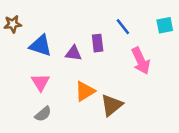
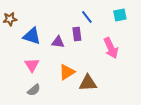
cyan square: (165, 25) -> (120, 15), moved
blue line: (123, 27) -> (87, 17), moved
brown triangle: (112, 105) -> (88, 83), turned 36

